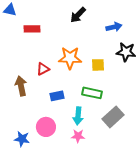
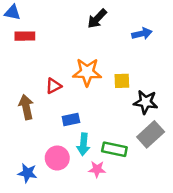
red rectangle: (32, 29) -> (25, 36), moved
black star: (126, 52) -> (146, 102), moved
green rectangle: (92, 93) -> (114, 149), moved
cyan arrow: (78, 116) -> (83, 144), moved
gray rectangle: (113, 117) -> (151, 134), moved

